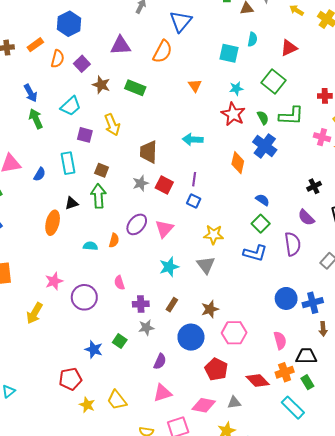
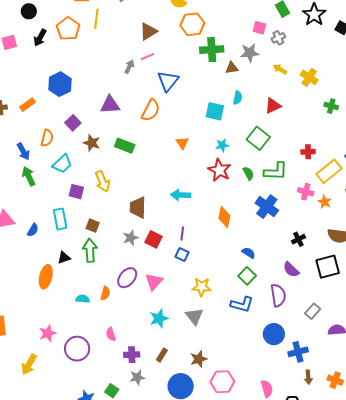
orange semicircle: (58, 59) -> (47, 138), moved
blue cross: (265, 146) -> (267, 207), moved
blue circle: (286, 298) -> (274, 334), moved

